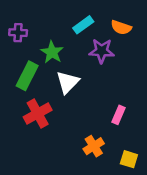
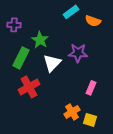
cyan rectangle: (83, 25) -> (71, 12), moved
purple star: (102, 51) -> (78, 53), moved
yellow square: (129, 159) -> (90, 120), moved

